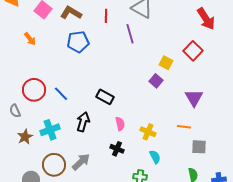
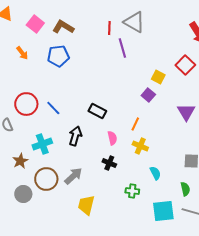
red line: (106, 16) -> (109, 28), moved
blue pentagon: (78, 42) -> (58, 56), moved
orange line: (184, 127) -> (135, 124), moved, turned -72
brown star: (25, 137) -> (20, 161), moved
cyan semicircle: (155, 157) -> (155, 173), moved

